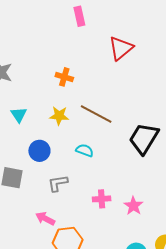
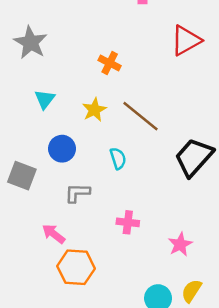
yellow star: (59, 116) -> (94, 110), turned 30
cyan semicircle: (85, 150) -> (118, 158), turned 42
pink star: (133, 206) -> (180, 244), moved

